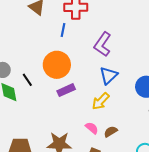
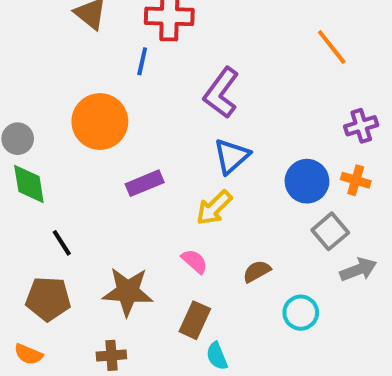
orange circle: (57, 65) -> (100, 122), moved
black line: (27, 80) -> (62, 243), moved
brown semicircle: (111, 132) -> (257, 271), moved

